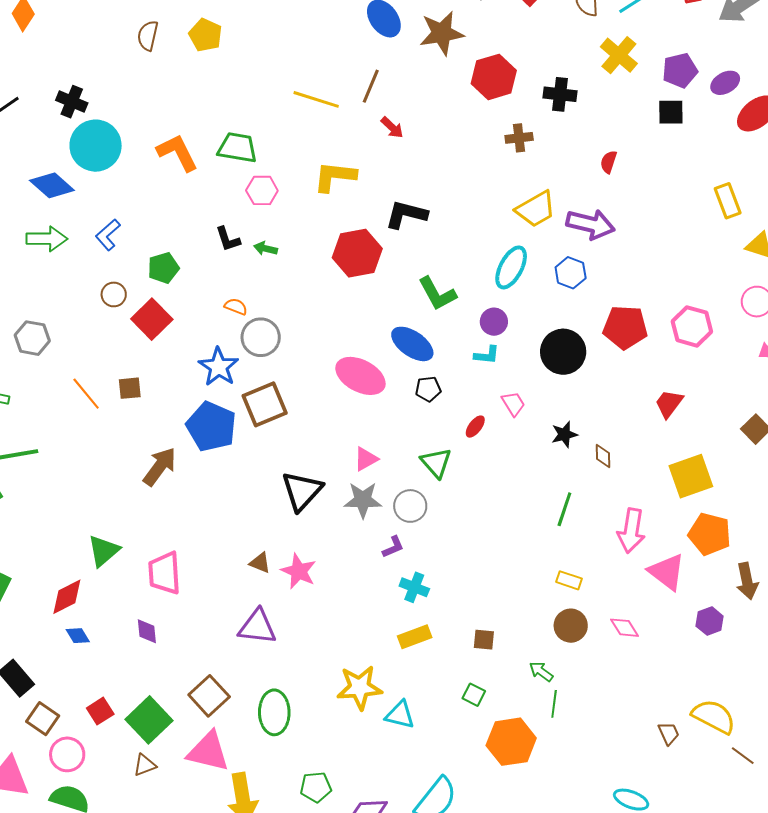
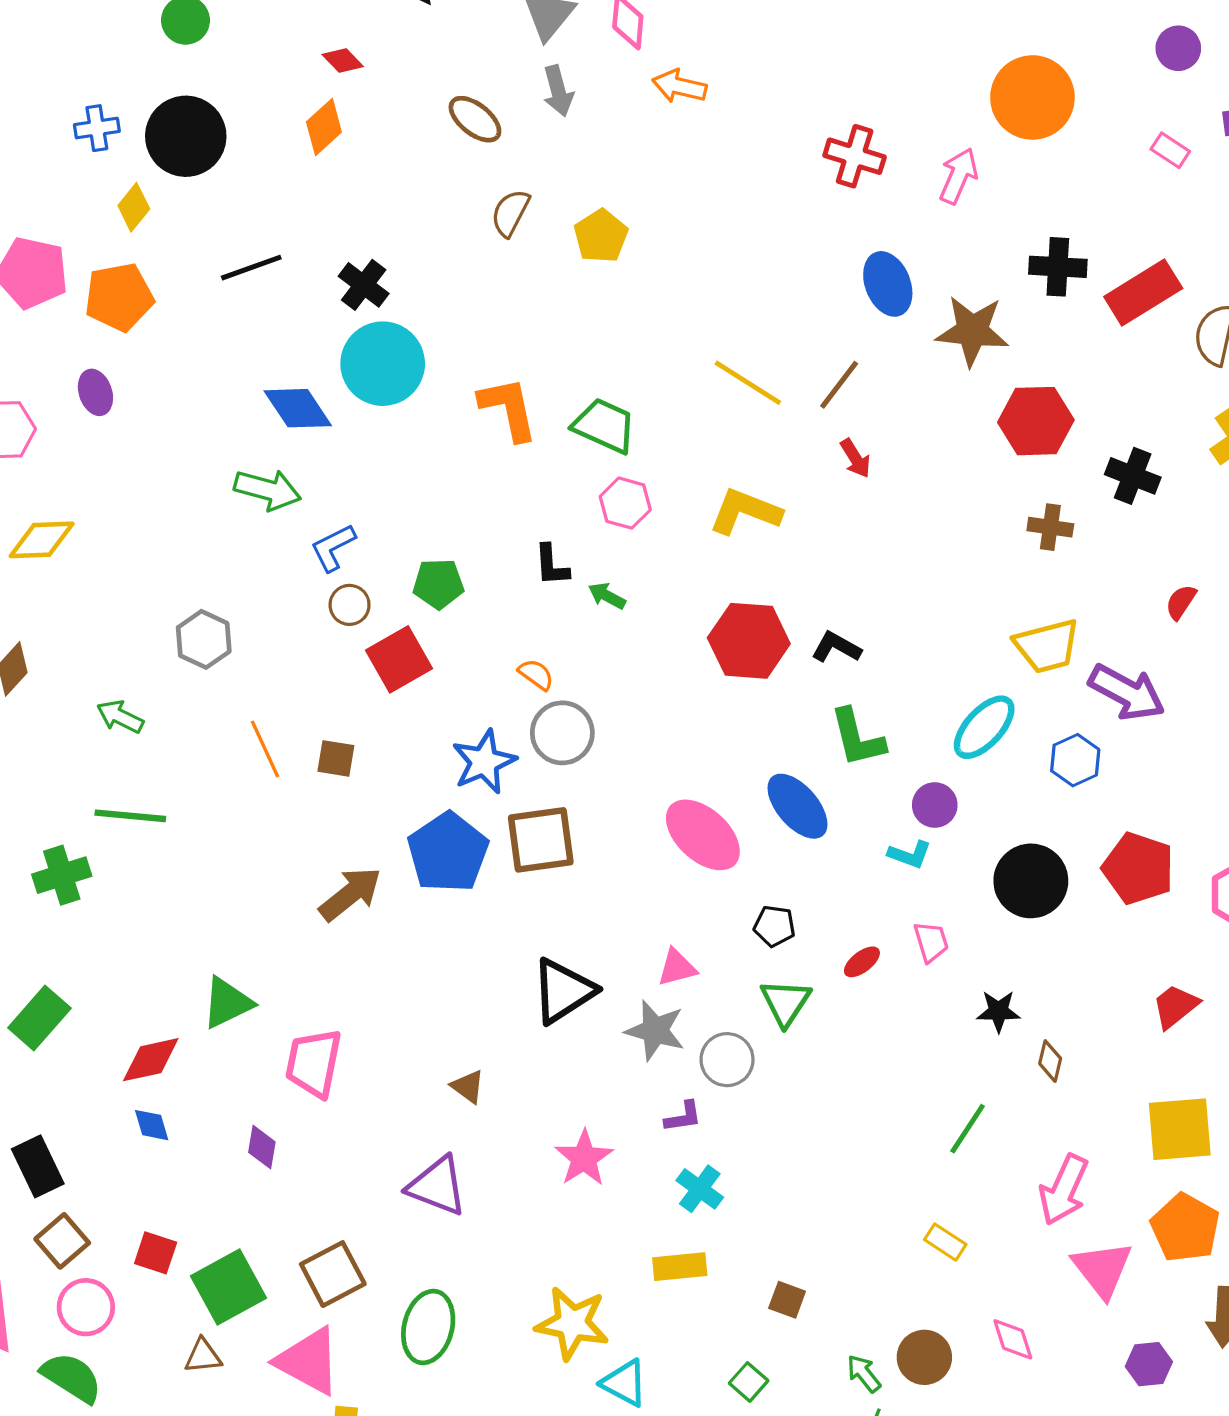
black L-shape: (406, 214) -> (836, 647), moved, size x0.7
blue L-shape: (108, 235) -> (333, 548), moved
black pentagon: (428, 389) -> (774, 926), moved
pink star: (299, 571) -> (584, 1158), moved
brown circle: (571, 626) -> (924, 1357), moved
red square: (100, 711) -> (156, 1253), turned 36

